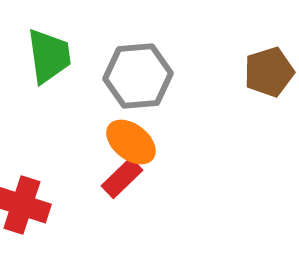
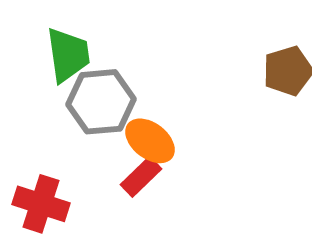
gray hexagon: (138, 76) -> (101, 102), moved

